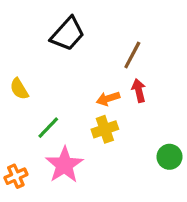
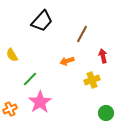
red arrow: (139, 90) -> (103, 56), moved
yellow cross: (105, 129) -> (92, 80), moved
green circle: (169, 157) -> (106, 113), moved

